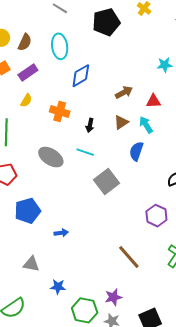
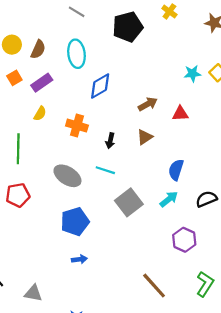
cyan arrow: (146, 125) -> (169, 199), moved, turned 84
blue semicircle: (136, 151) -> (176, 170), moved
blue pentagon: (28, 211) -> (75, 221), moved
gray triangle: (31, 264) -> (33, 293), moved

